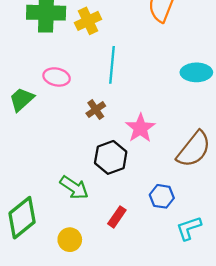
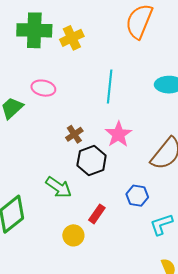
cyan line: (112, 65) -> (110, 87), moved
brown cross: (96, 110) -> (74, 134), moved
yellow circle: (70, 240) -> (73, 235), moved

